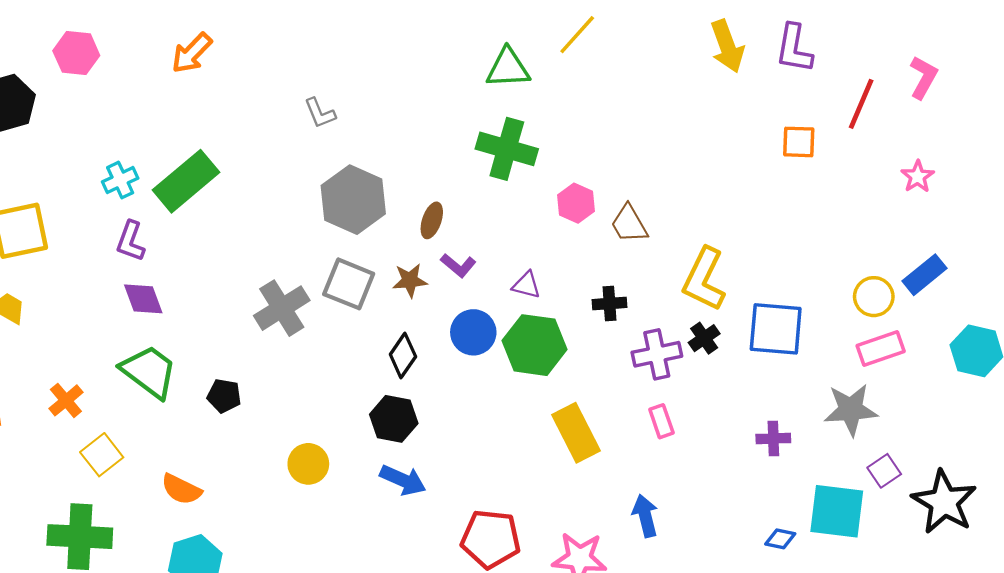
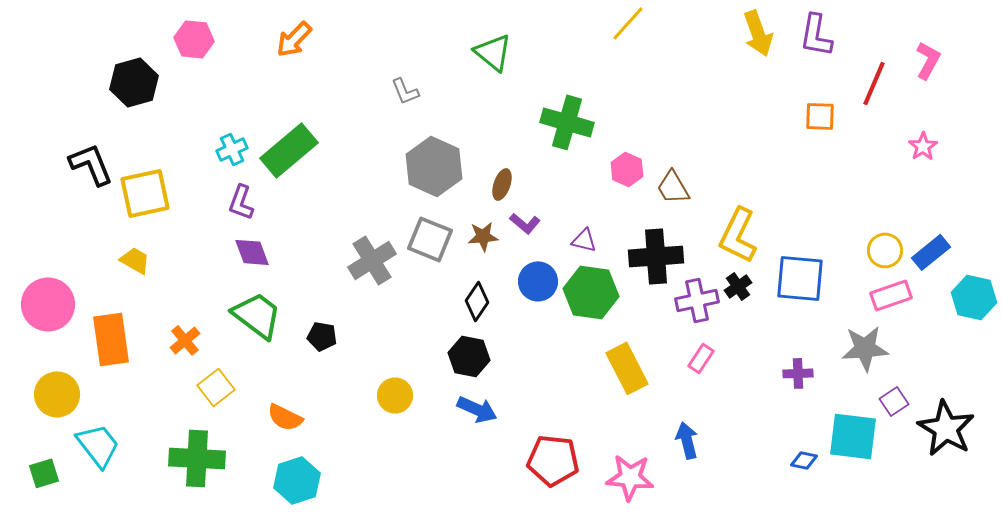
green triangle: (508, 68) -> (493, 52), moved, turned 42
blue rectangle: (925, 275) -> (931, 252), moved
black cross: (609, 303) -> (656, 256), size x1.8
pink rectangle: (661, 421) -> (701, 358), turned 52

